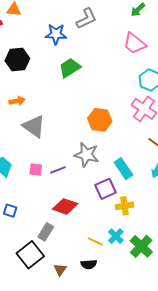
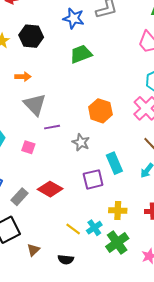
gray star: (87, 155) -> (81, 142), size x0.7
purple line: (58, 170) -> (52, 127), moved
yellow cross: (125, 206) -> (118, 210), moved
gray rectangle: (46, 232) -> (19, 197), moved
black semicircle: (89, 264) -> (66, 260), moved

